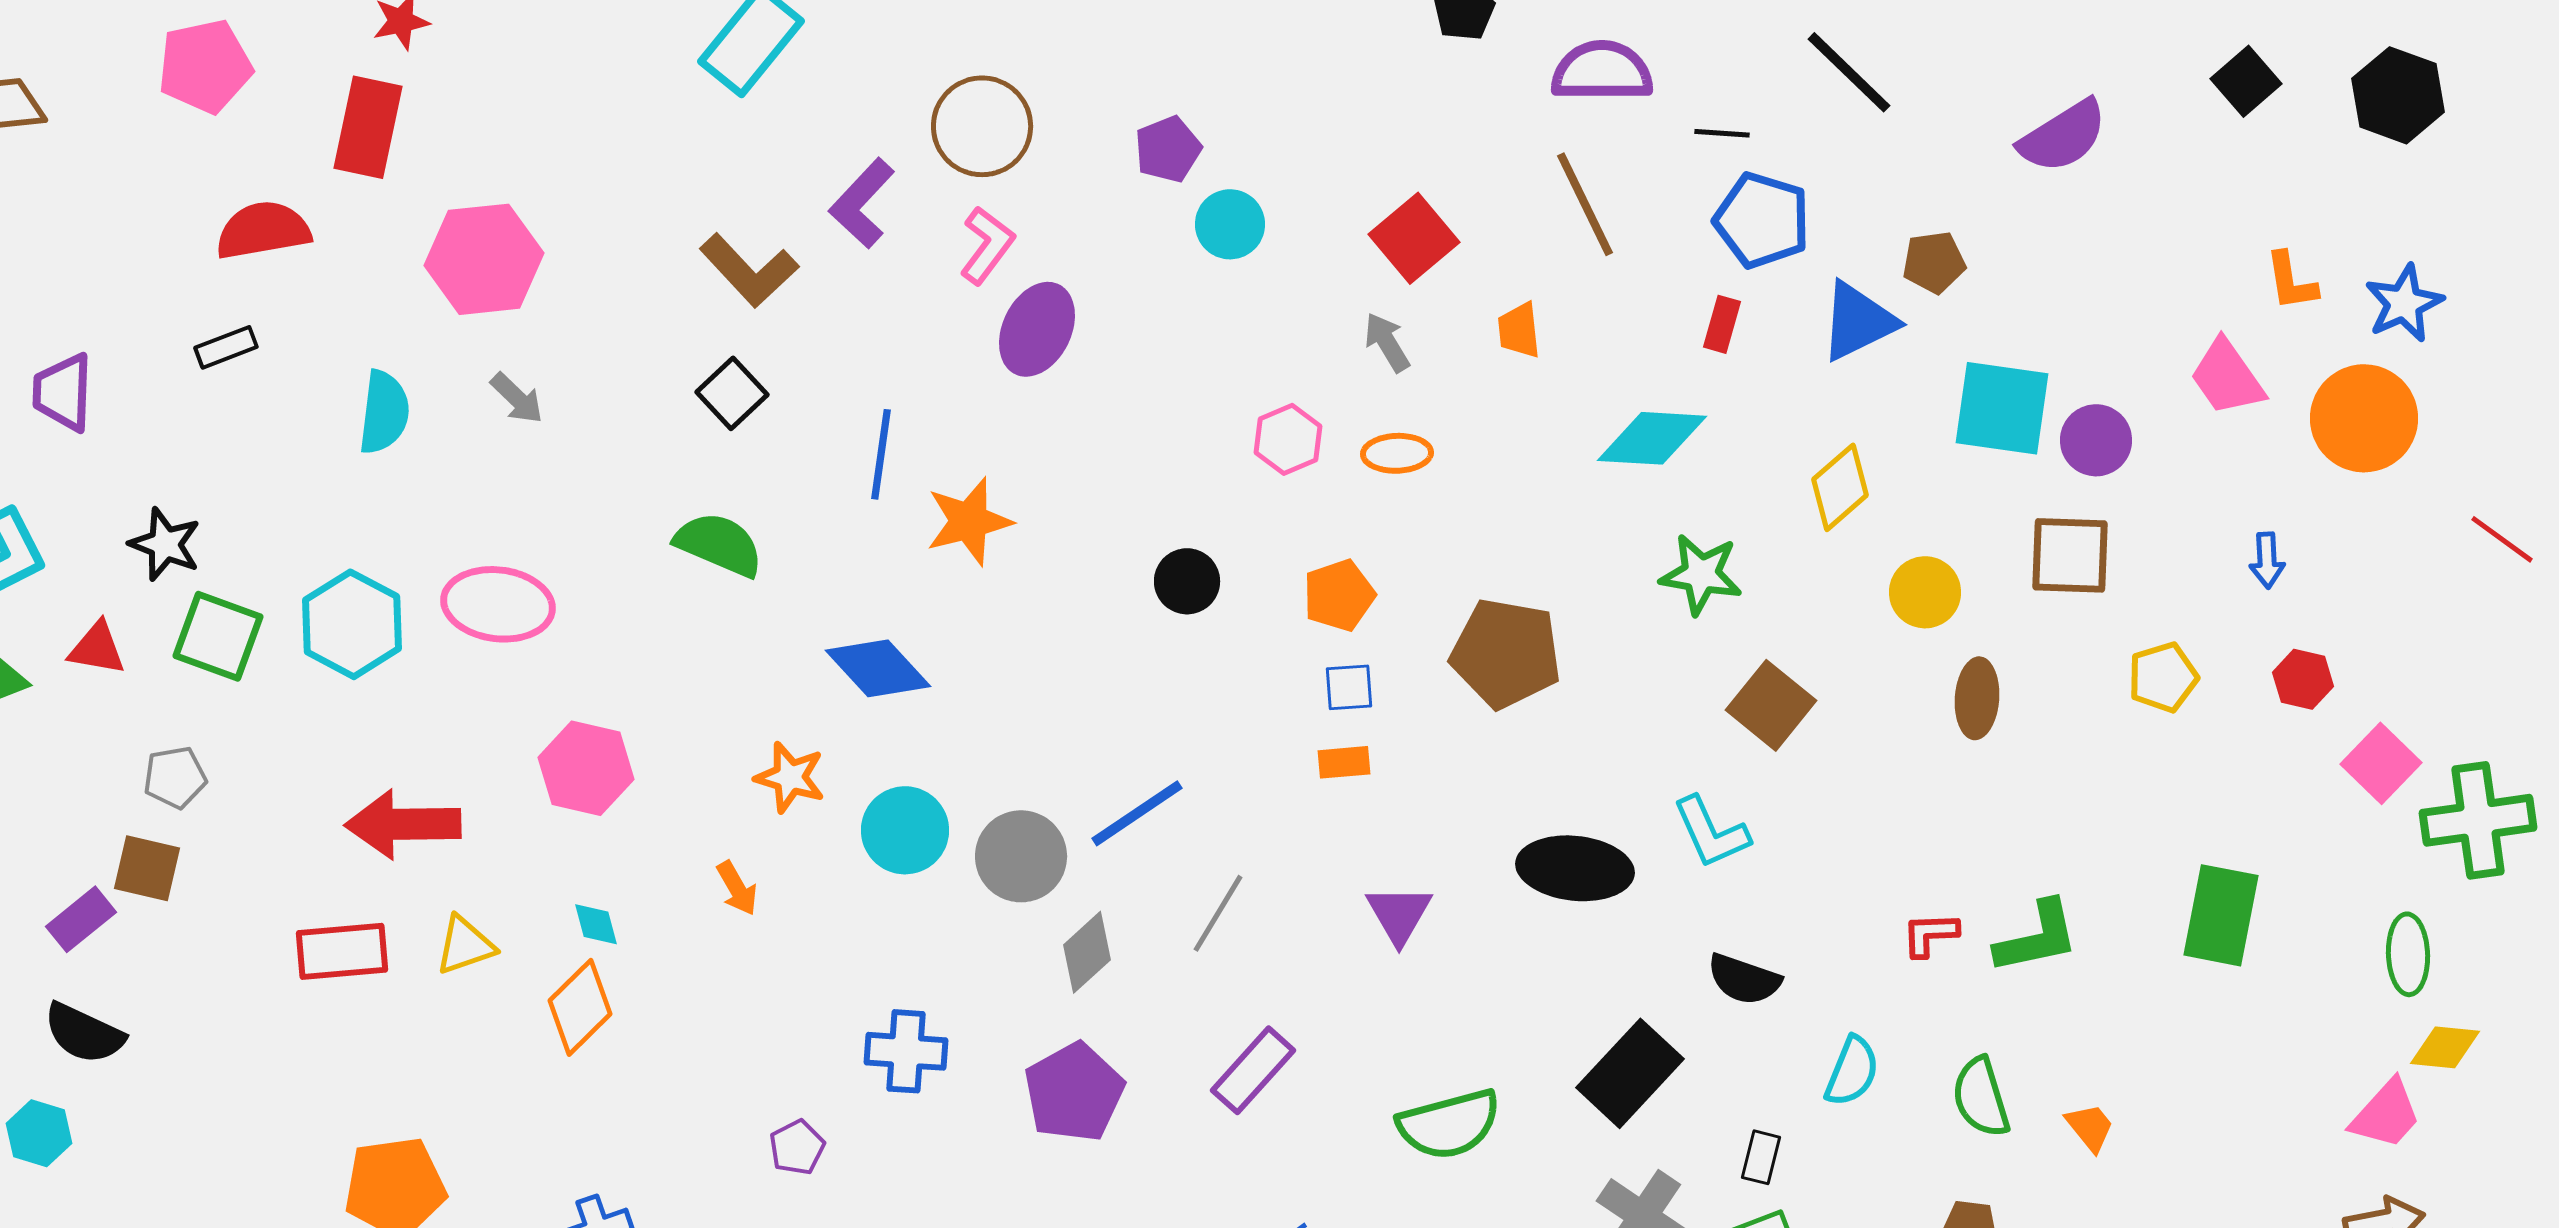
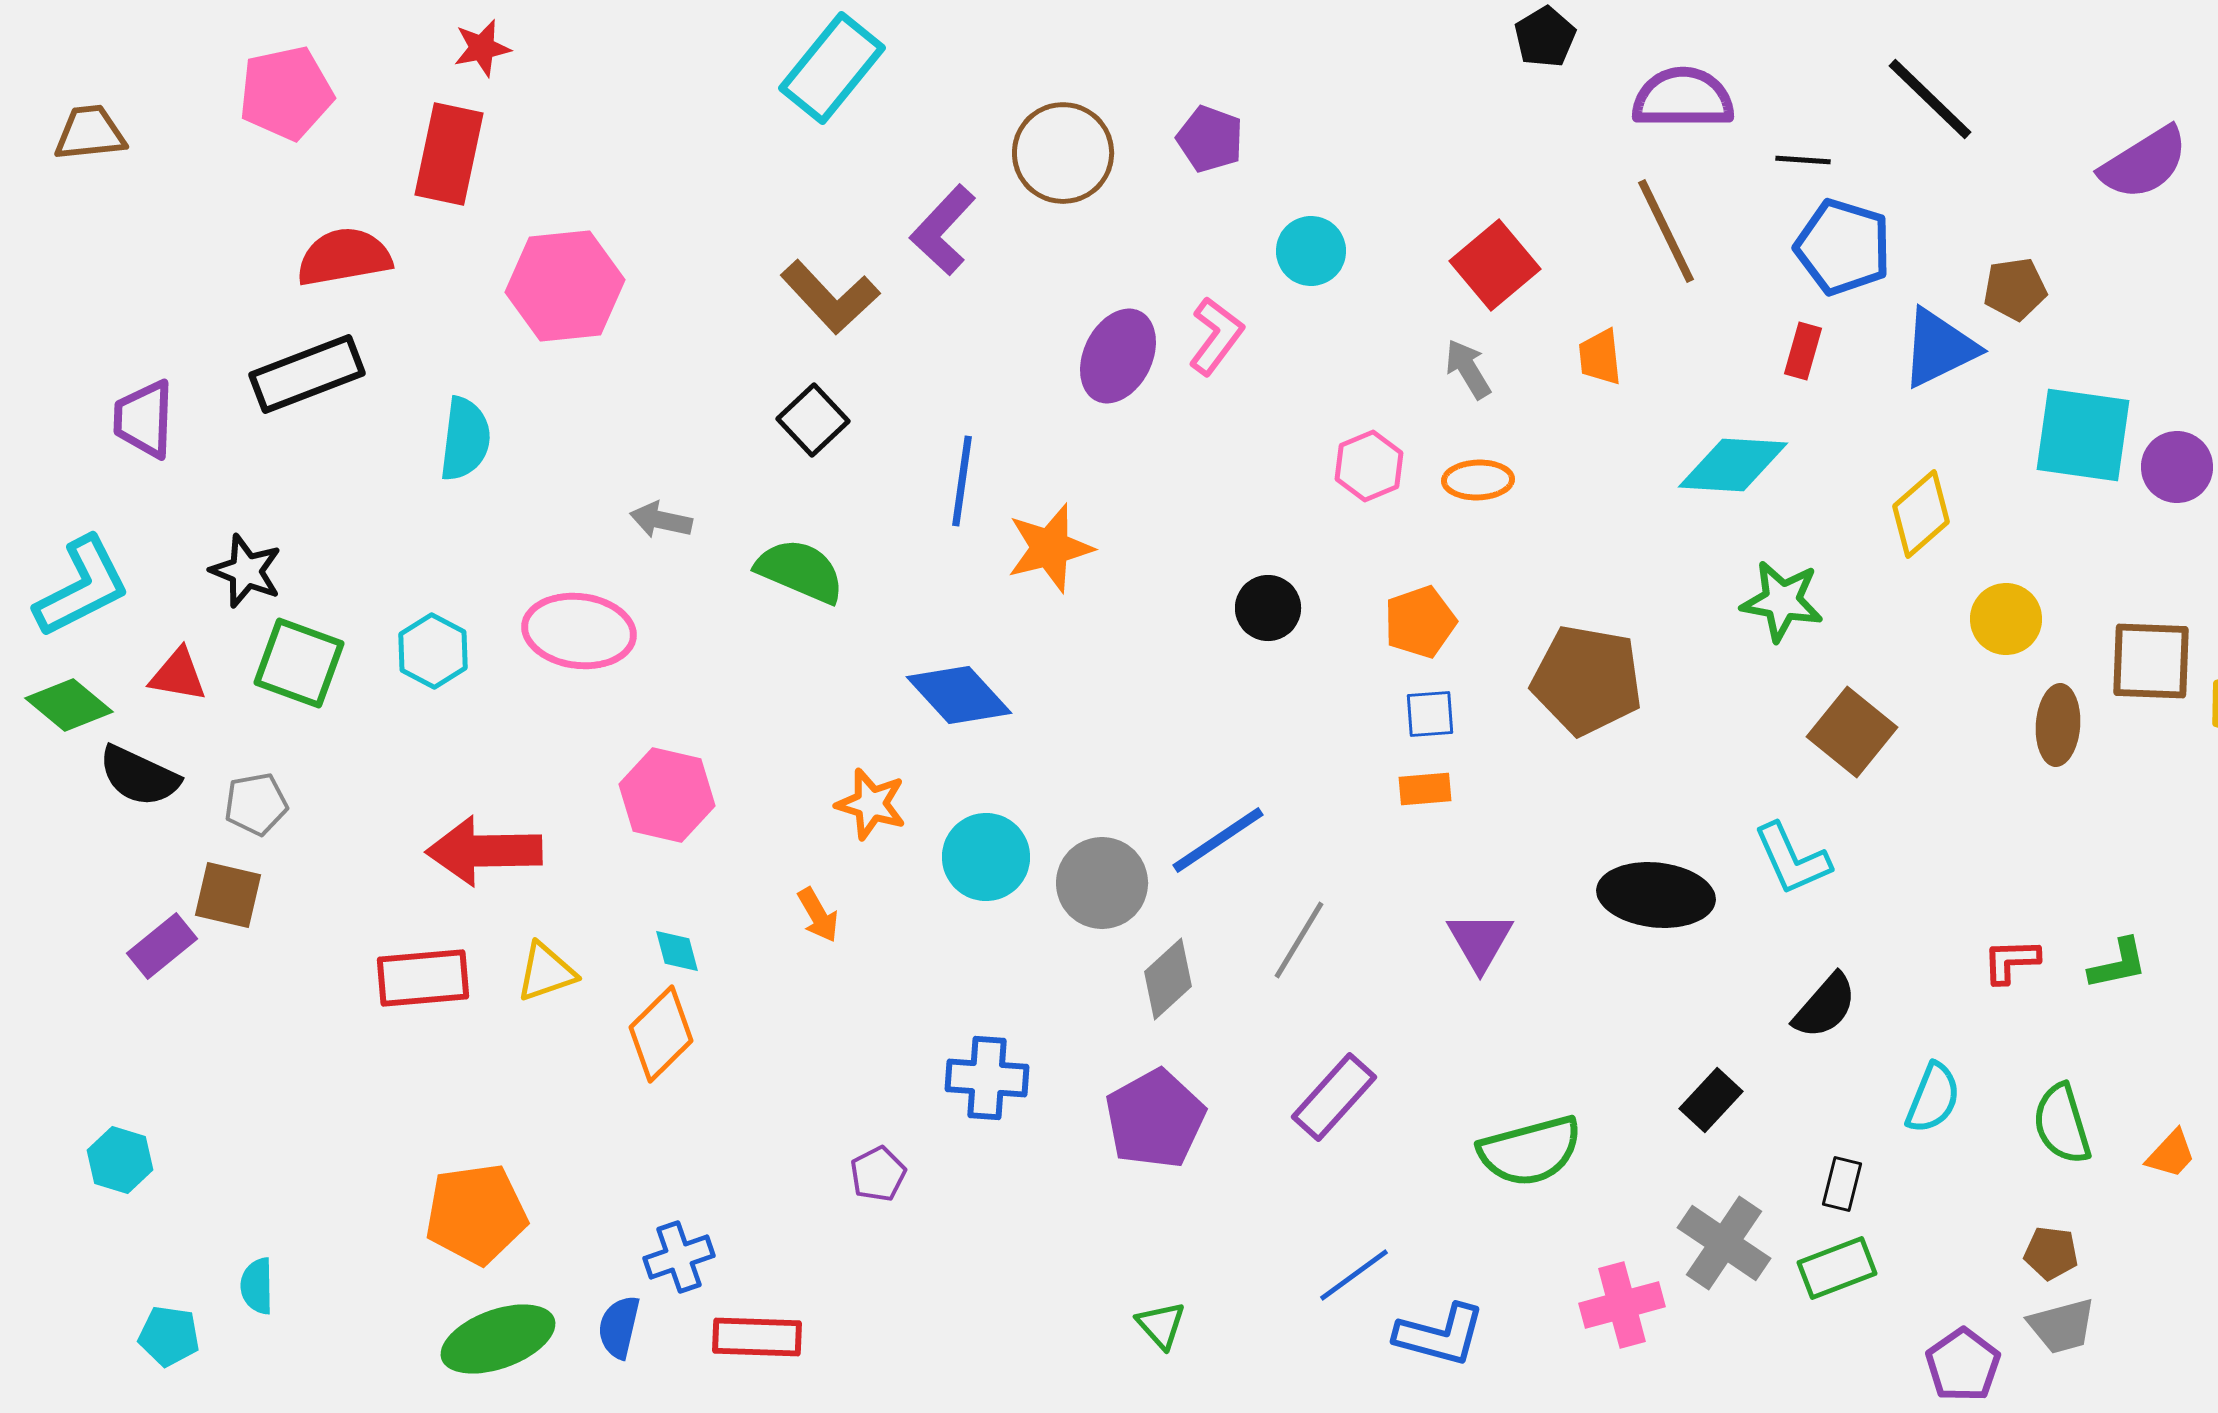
purple pentagon: (1168, 149) -> (1210, 139), moved, turned -30
pink L-shape: (987, 245) -> (1216, 336), moved
black rectangle: (226, 347) -> (307, 374), size x1.8
gray arrow: (517, 398) -> (661, 520), moved, turned 148
brown square: (2070, 555) -> (2151, 661), moved
cyan hexagon: (352, 624) -> (433, 651), size x0.7
green L-shape: (2037, 937) -> (2118, 964), size x0.7
black semicircle: (1744, 979) -> (1825, 1006), turned -68
black semicircle: (84, 1033) -> (139, 776), moved
black rectangle: (1630, 1073) -> (1711, 1100), size x0.6
orange trapezoid: (2090, 1127) -> (2171, 1154), turned 82

